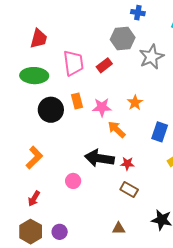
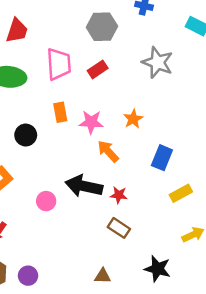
gray hexagon: (123, 38) -> (102, 27), moved
gray star: (151, 57) -> (158, 62), turned -30
black circle: (51, 110) -> (26, 135), moved, size x0.7
pink circle: (73, 181) -> (46, 201), moved

